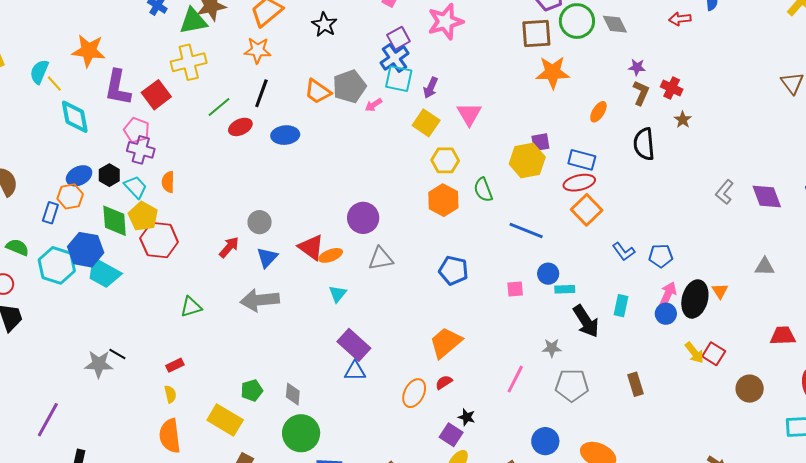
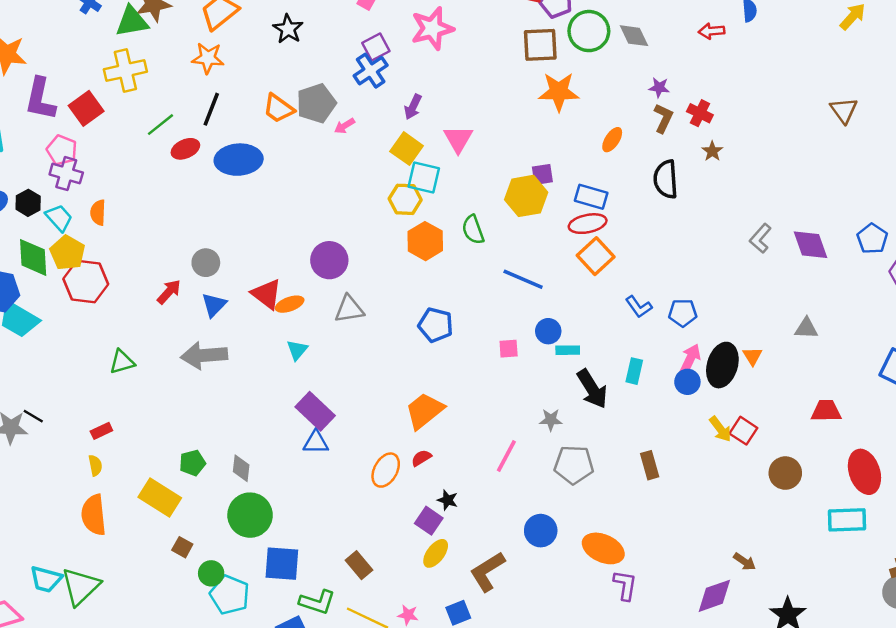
cyan square: (399, 79) -> (424, 177), moved
blue ellipse: (285, 135) -> (239, 160), size x1.4
yellow hexagon: (445, 160) -> (405, 199), moved

